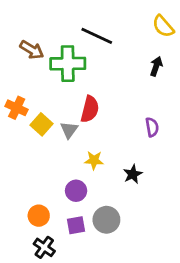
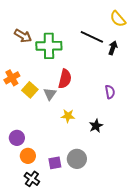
black line: (97, 36) -> (92, 37), moved
orange cross: (17, 108) -> (12, 78), turned 35
purple circle: (76, 191) -> (17, 138), moved

